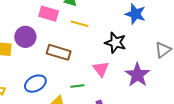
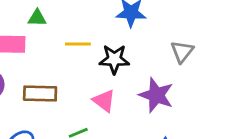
yellow line: (80, 24) -> (78, 44), moved

